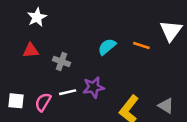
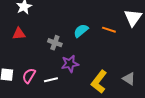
gray cross: (61, 61) -> (55, 43), moved
white line: (68, 92) -> (51, 80), moved

